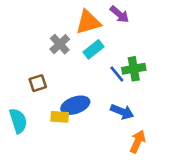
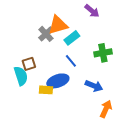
orange triangle: (88, 22) -> (58, 25), moved
blue line: (117, 74) -> (71, 61), moved
cyan semicircle: (18, 121) -> (21, 76), moved

